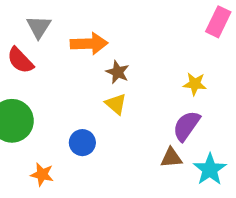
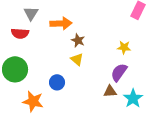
red semicircle: (20, 60) -> (20, 33), turned -42
orange star: (42, 174) -> (33, 101), size x1.5

